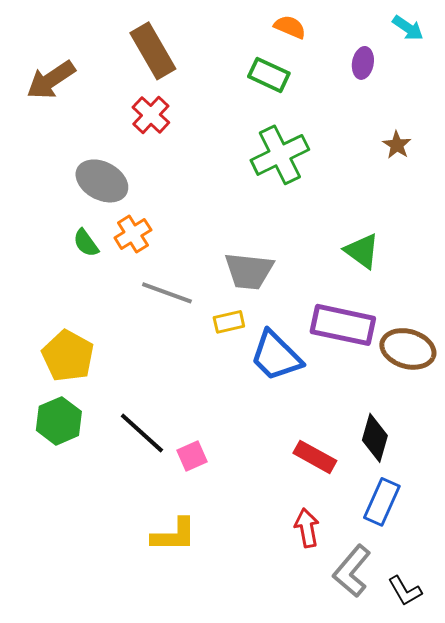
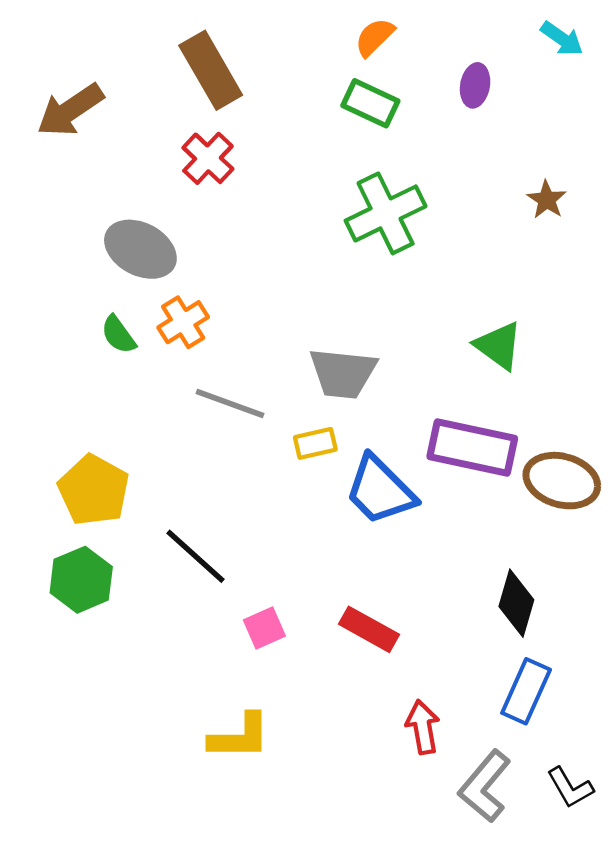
orange semicircle: (290, 27) -> (375, 37), moved, turned -68
purple ellipse: (363, 63) -> (475, 85), moved
black line: (142, 433) -> (196, 556), moved
red rectangle: (315, 457) -> (369, 629), moved
black L-shape: (405, 591) -> (570, 788), moved

